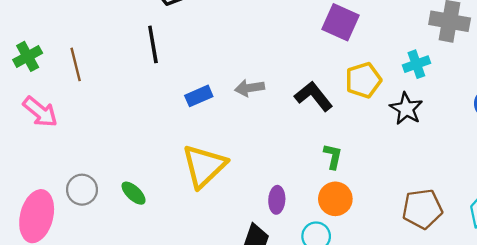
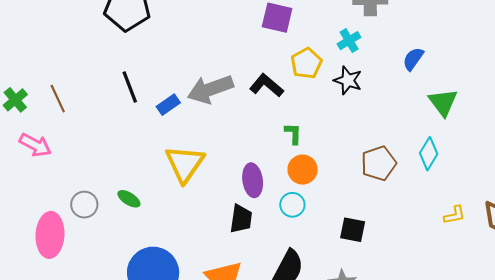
black line: (153, 44) -> (130, 87), moved
gray arrow: (250, 88) -> (210, 89), size x1.8
purple ellipse: (277, 200) -> (253, 180), size x1.4

